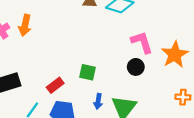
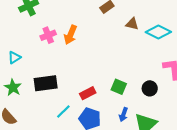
black circle: (136, 67) -> (150, 88), moved

